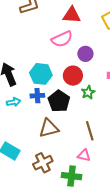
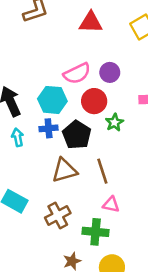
pink semicircle: (62, 39) -> (77, 73), moved
cyan arrow: (14, 102) -> (18, 137), turned -88
brown line: (90, 131) -> (102, 171), moved

